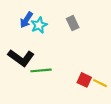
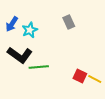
blue arrow: (26, 20) -> (12, 24), moved
cyan star: (39, 25) -> (30, 30), moved

